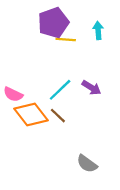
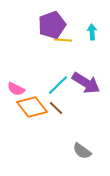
purple arrow: (91, 88) -> (86, 83), size x1.6

